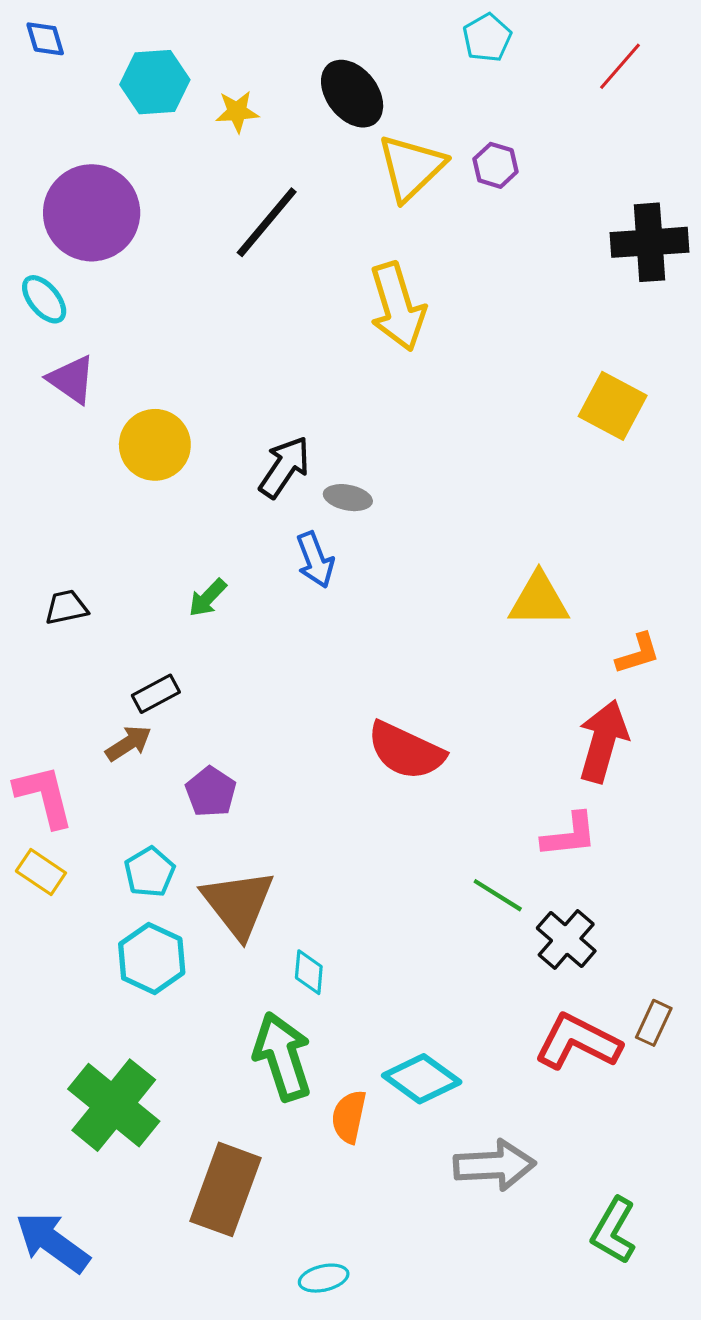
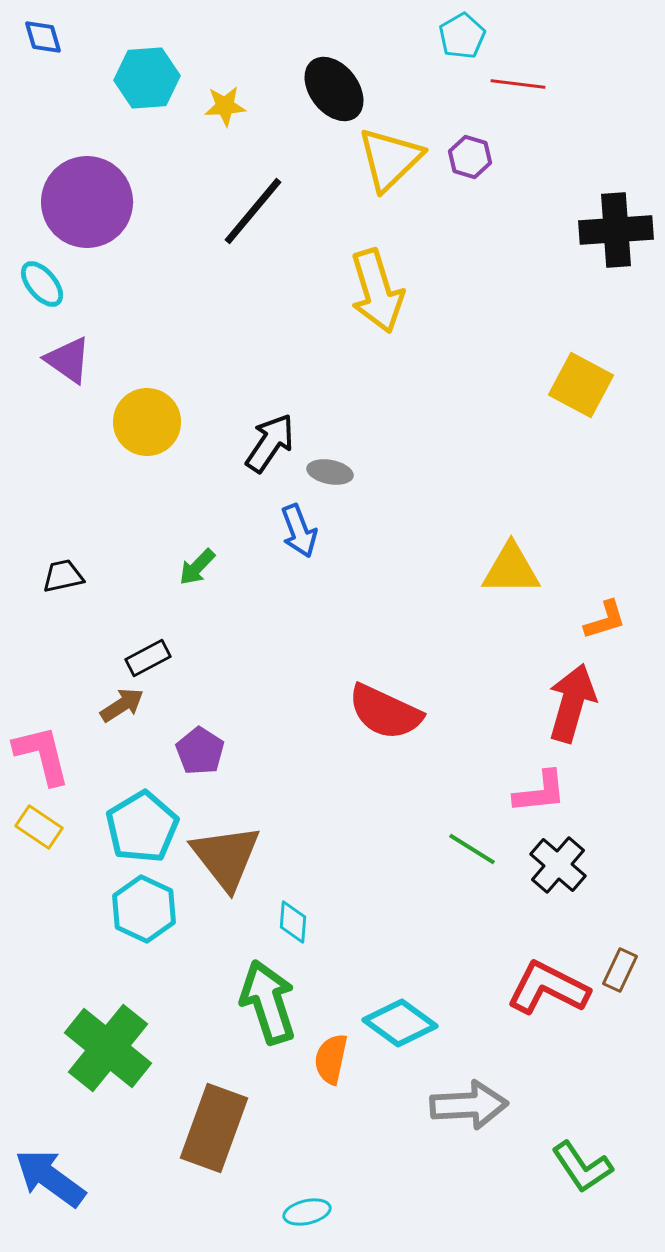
red line: (620, 66) -> (518, 84), moved, turned 56
cyan pentagon: (150, 872) -> (142, 827), size x1.5
black cross: (566, 939) -> (558, 865), moved
green L-shape: (614, 1231) -> (582, 1167), turned -64

